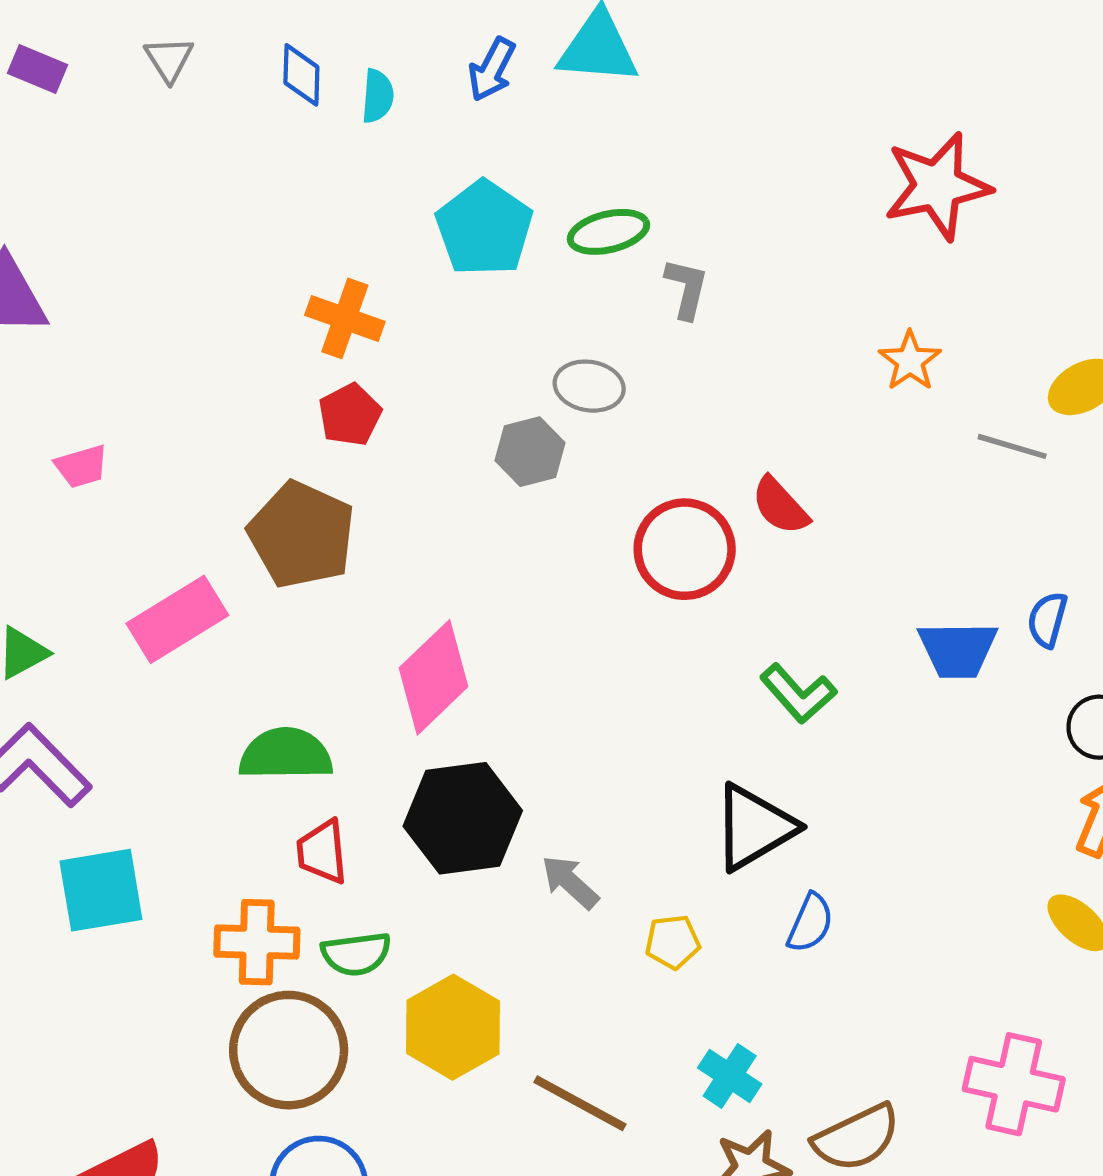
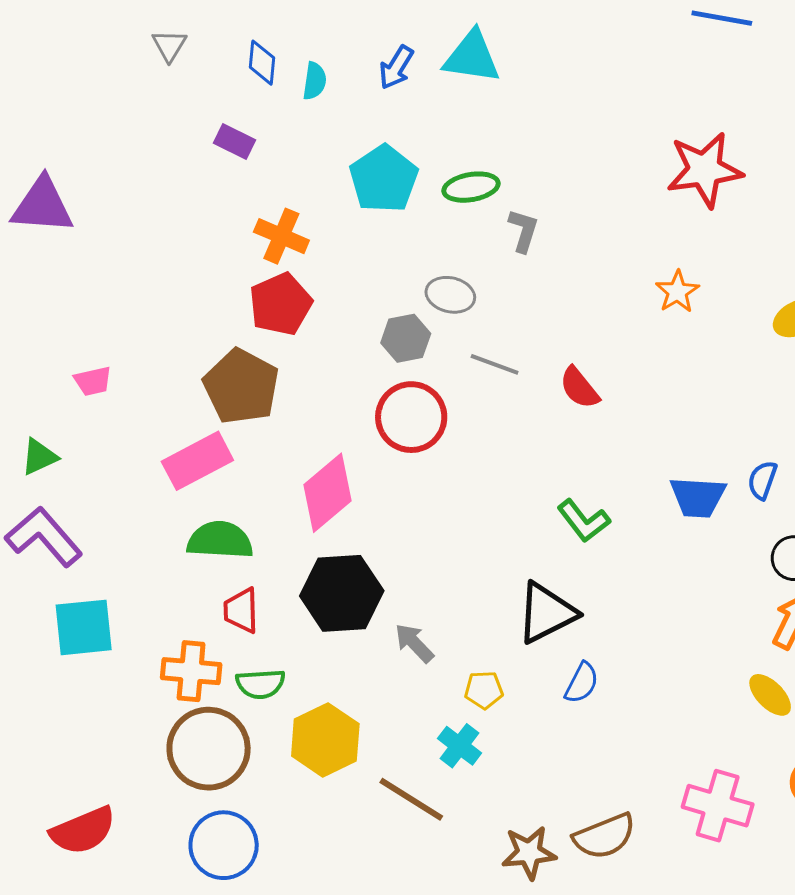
purple rectangle: (37, 69) -> (234, 142), moved
red pentagon: (350, 415) -> (281, 304), size x1.4
gray line: (1012, 446) -> (495, 364), moved
pink trapezoid: (81, 466) -> (93, 381), moved
red circle: (685, 549) -> (411, 417), moved
pink rectangle: (177, 619) -> (197, 461), moved
cyan cross: (730, 1076) -> (460, 746), moved

